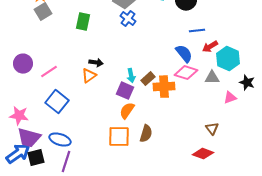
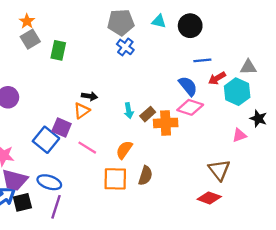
green rectangle: (83, 22) -> (58, 50), moved
pink line: (49, 72) -> (87, 148), moved, turned 66
gray triangle: (212, 78) -> (248, 67), moved
purple square: (125, 91) -> (62, 127), moved
brown triangle: (212, 129) -> (219, 170), size x1.5

